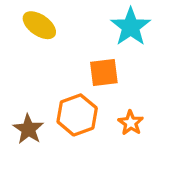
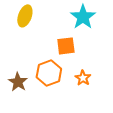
yellow ellipse: (39, 25) -> (25, 16), turned 75

